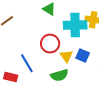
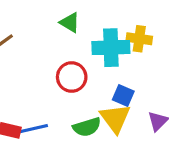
yellow triangle: (66, 56) -> (115, 118), moved, size x1.5
blue line: (27, 63) -> (32, 129), moved, turned -72

